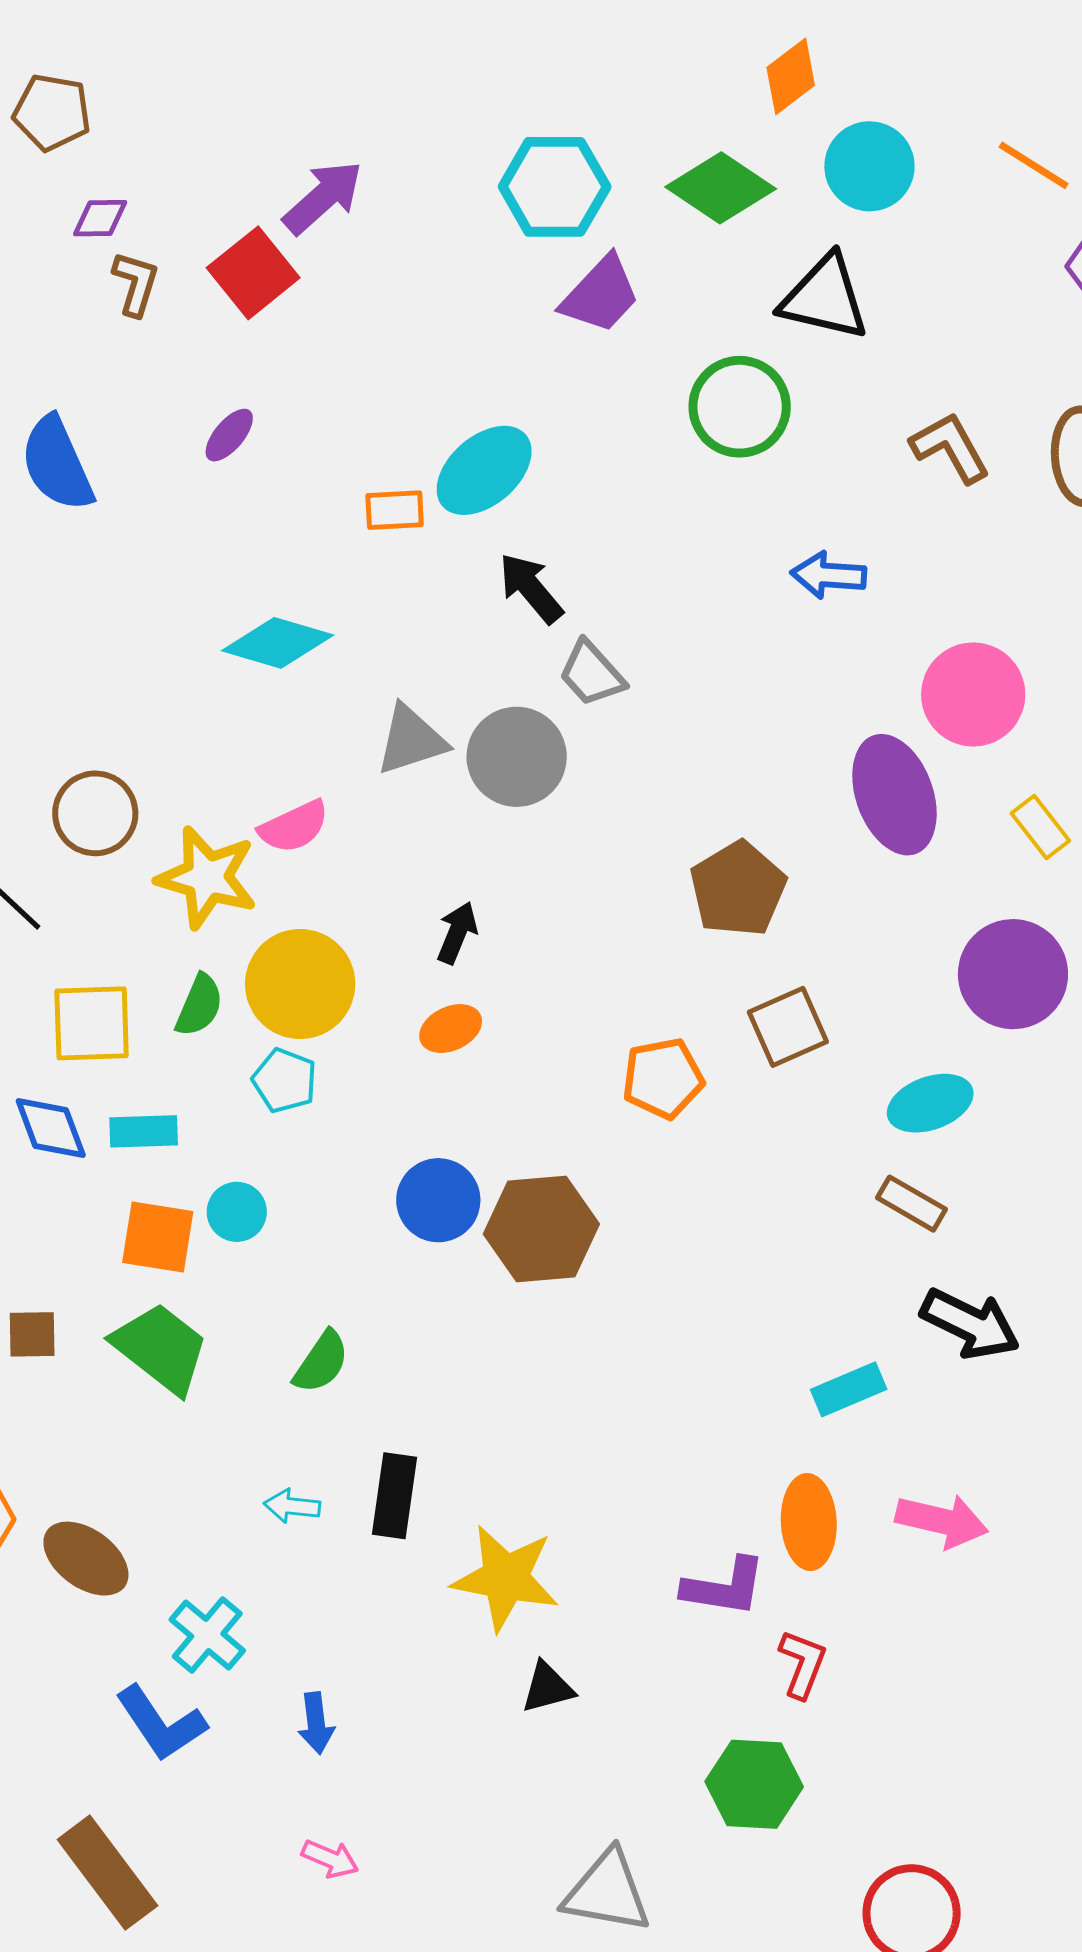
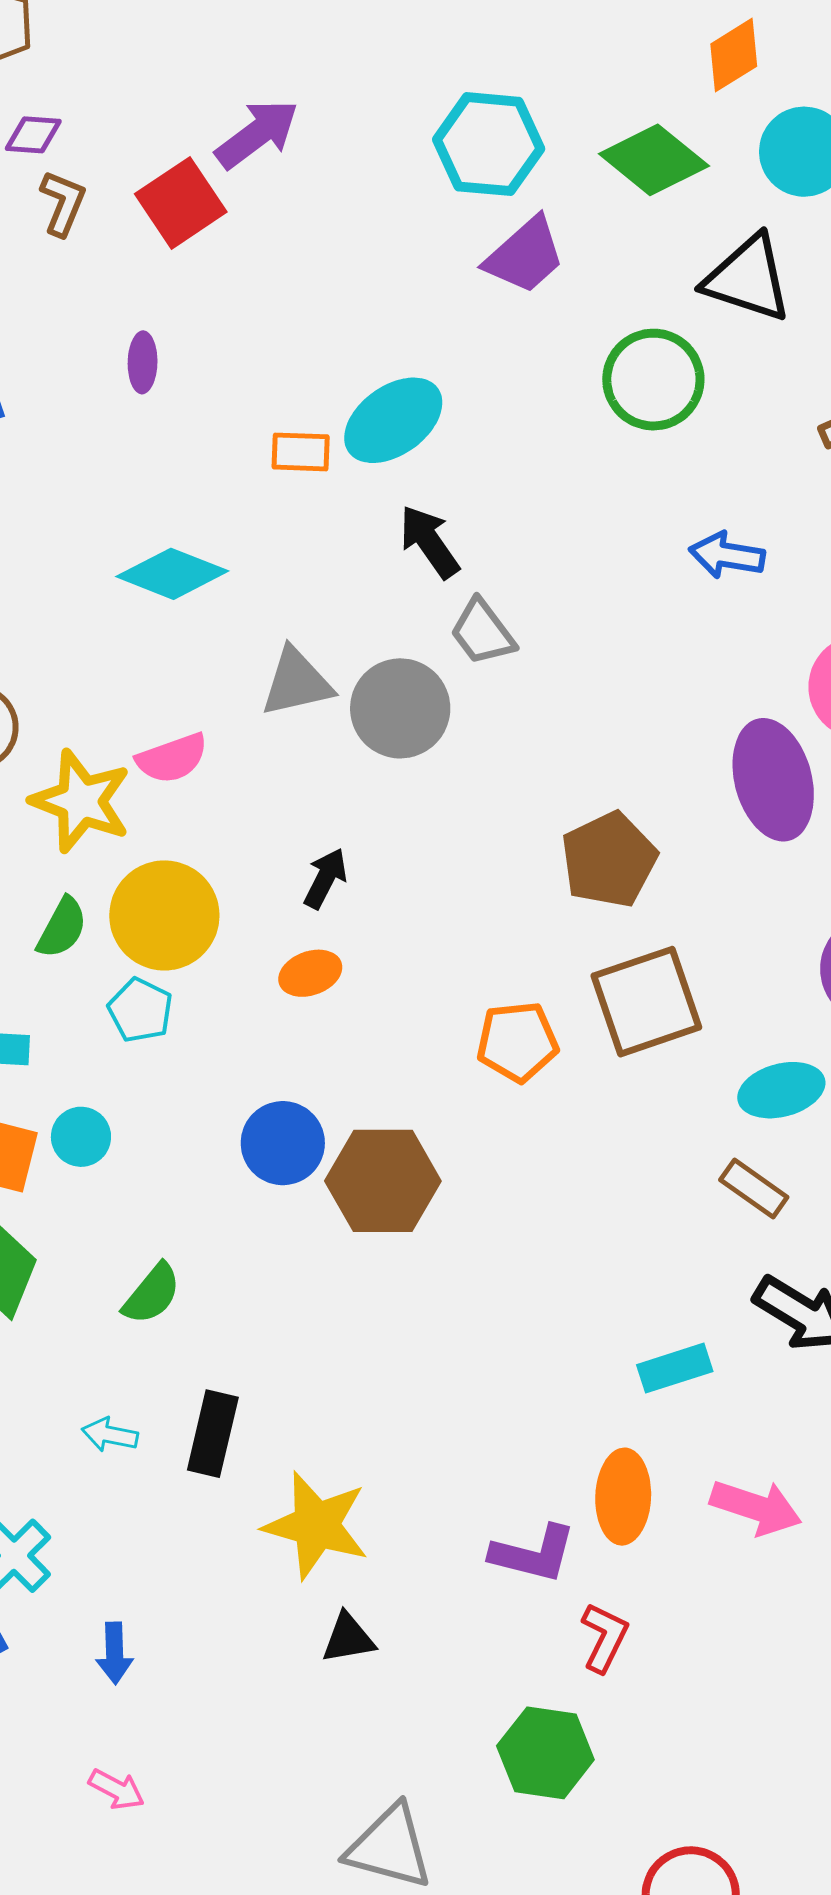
purple ellipse: (229, 435) -> (143, 362), turned -44
brown square: (788, 1027) -> (646, 1002), size x1.4

